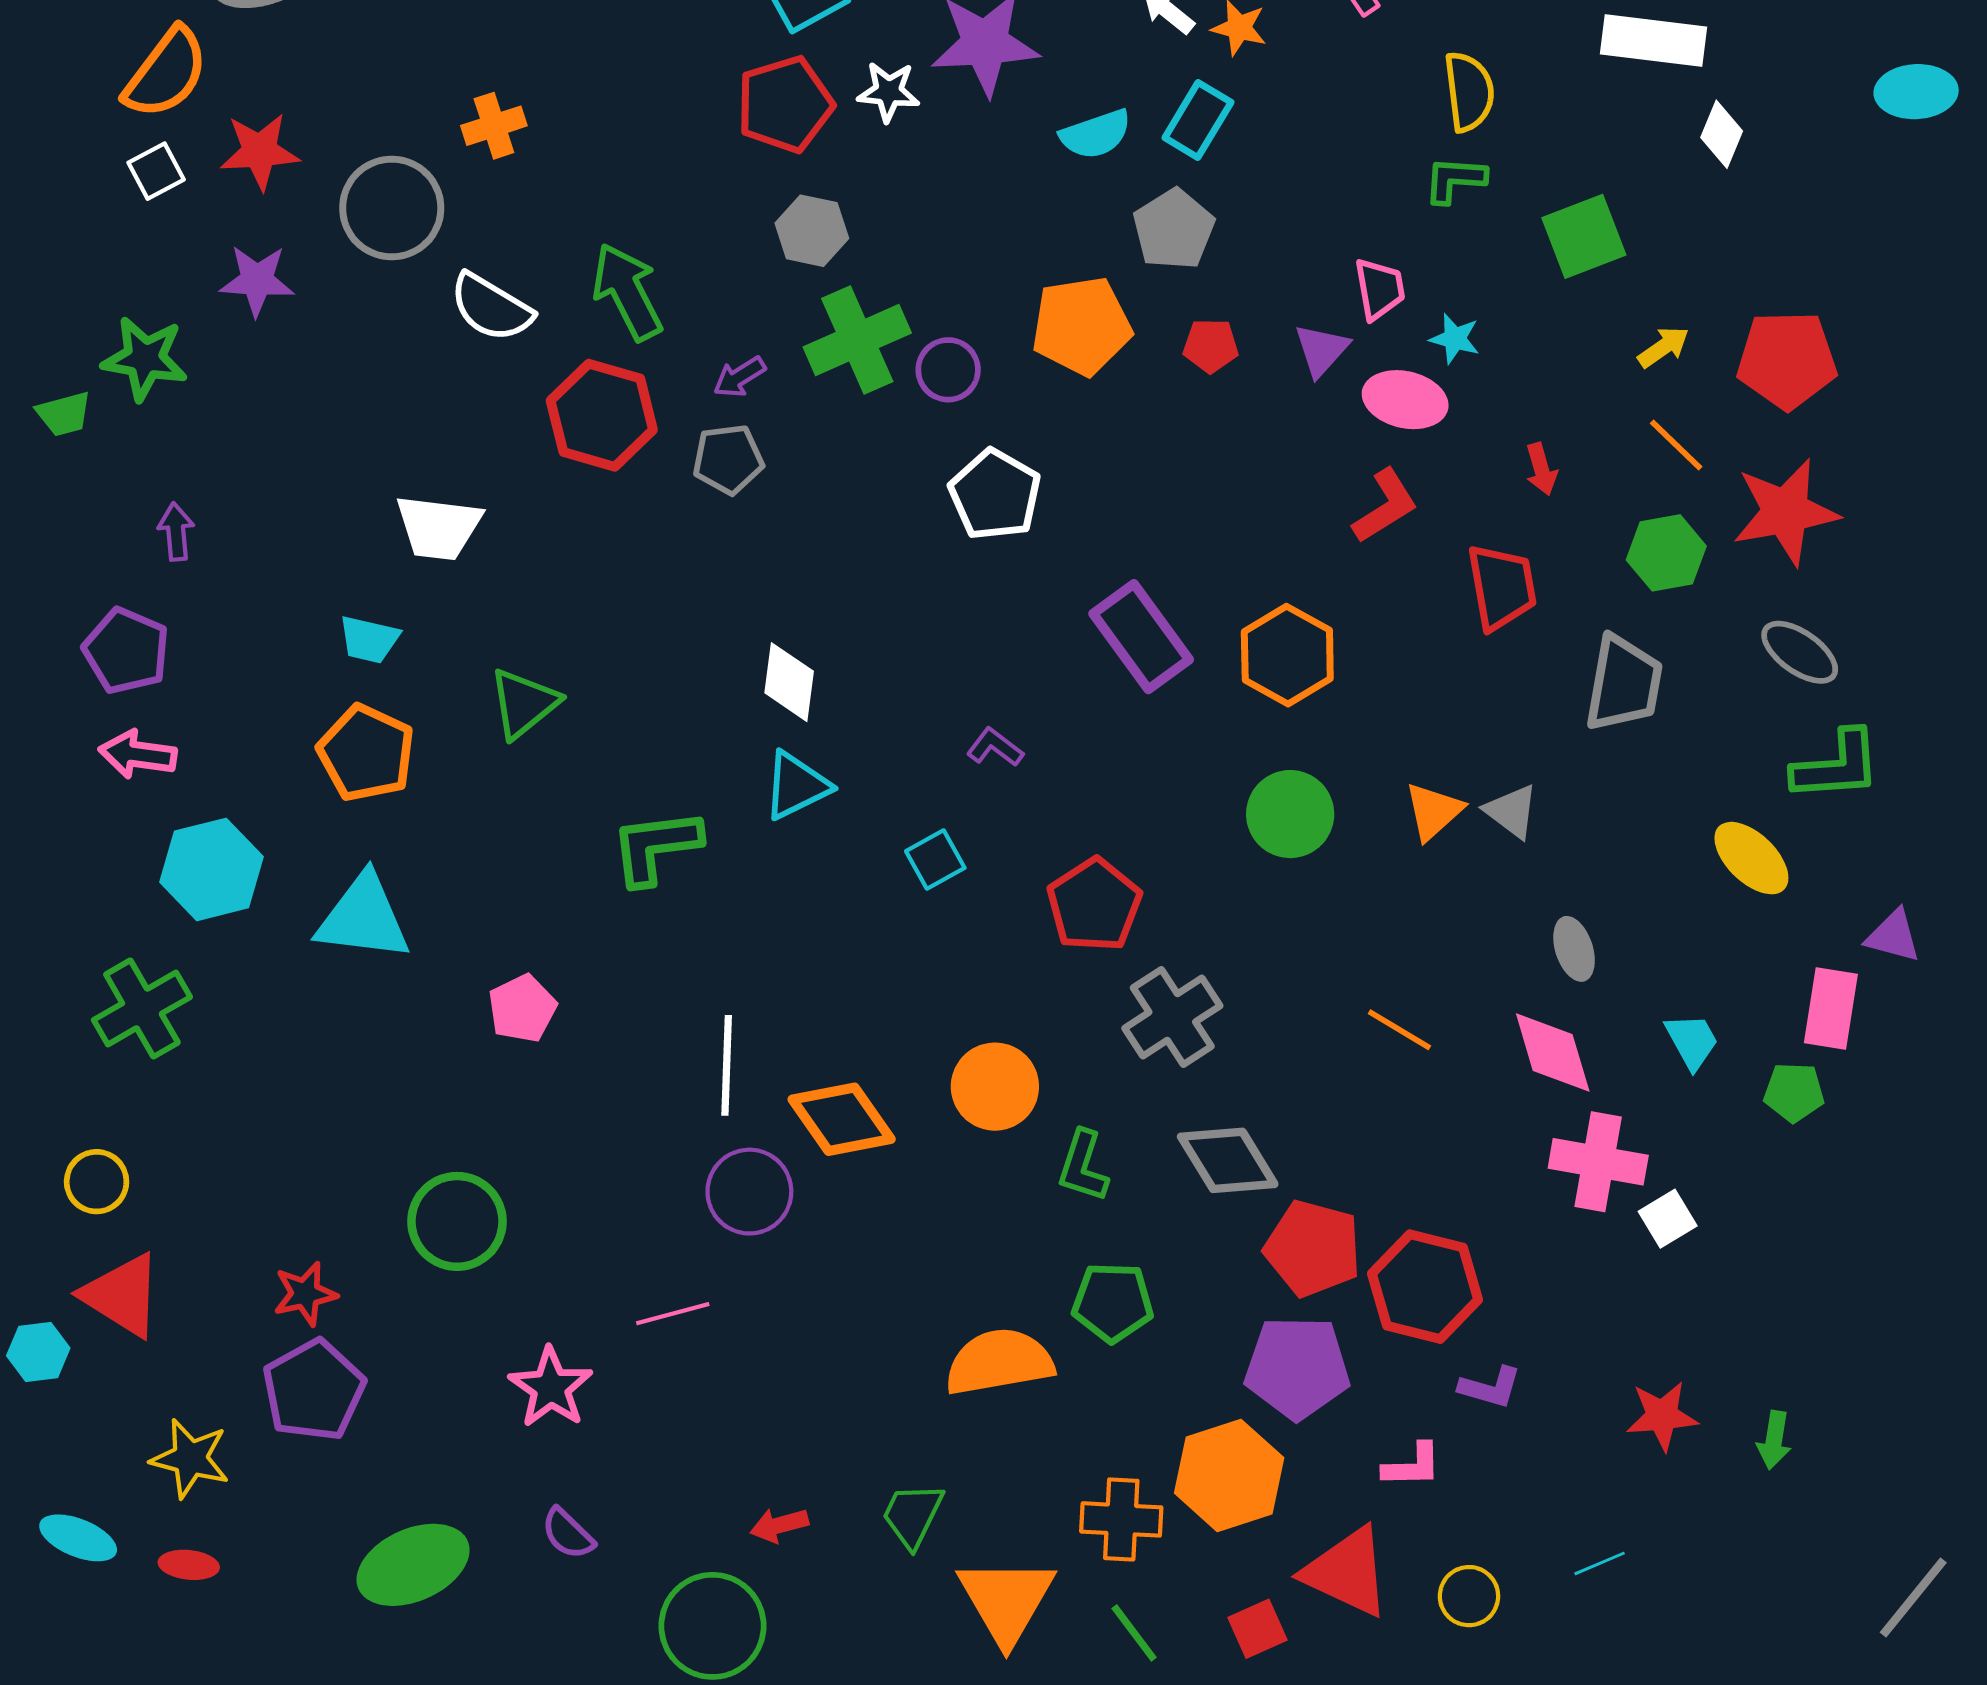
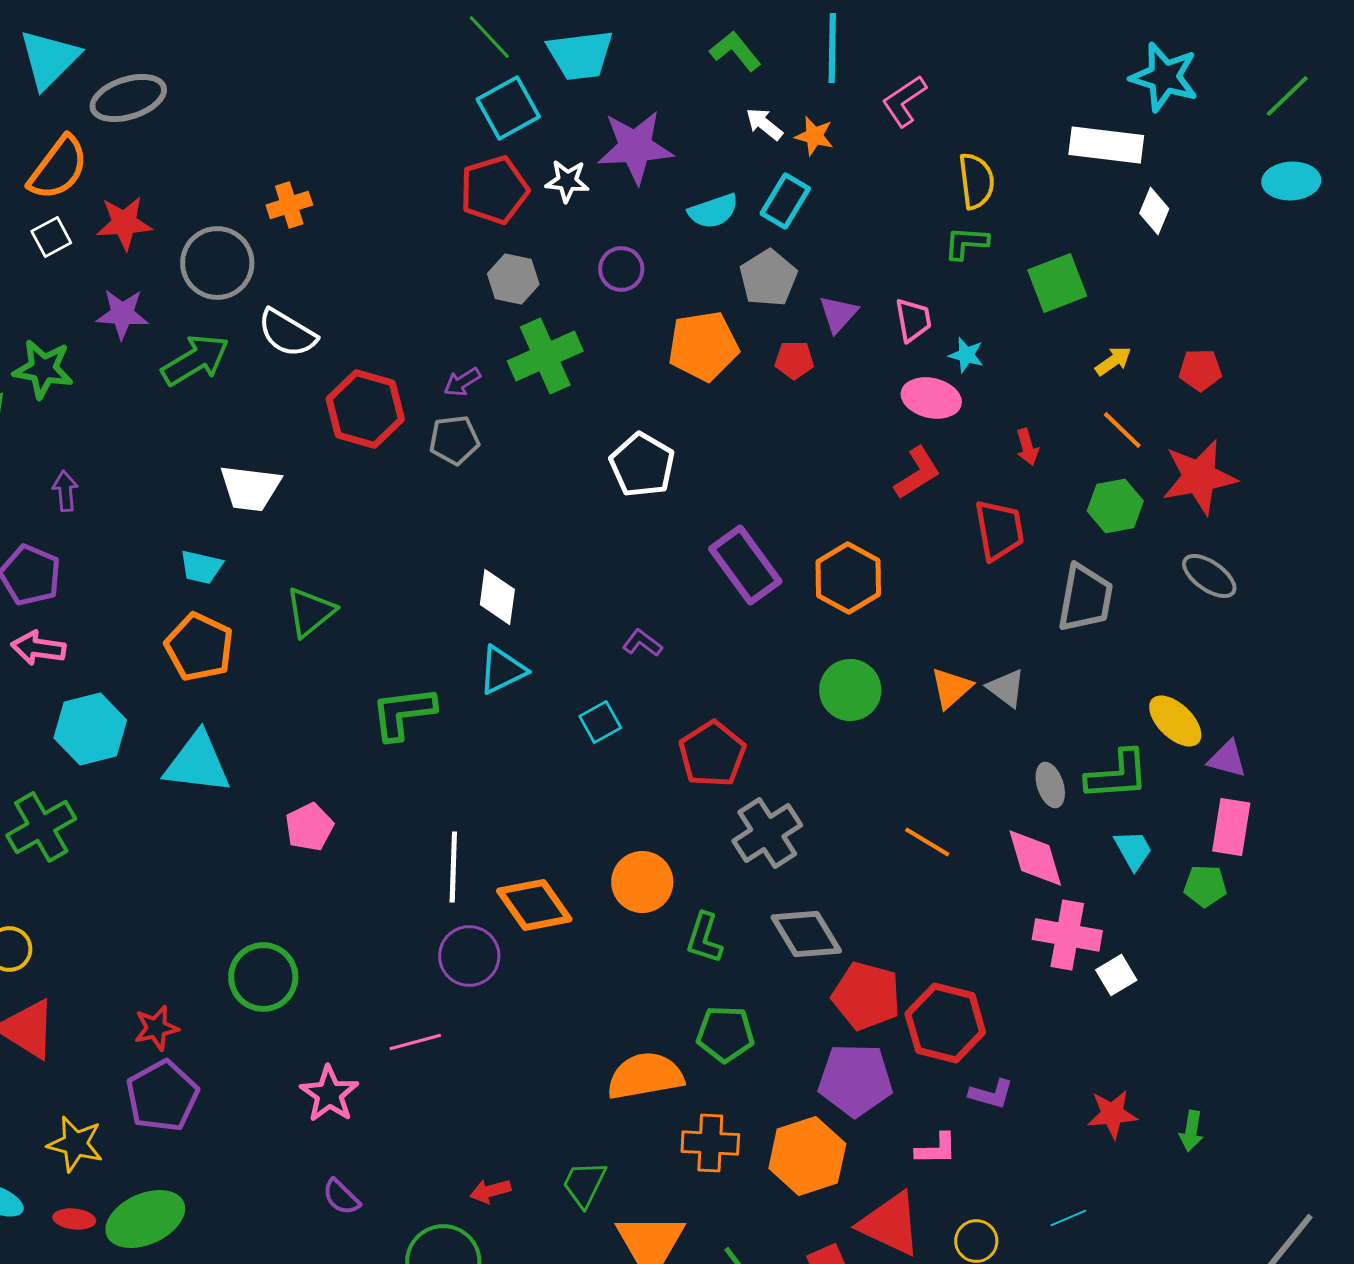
green arrow: (627, 292) -> (195, 360), moved, turned 86
purple triangle: (1321, 350) -> (838, 314), moved
red pentagon: (1787, 360) -> (1200, 370), size x0.6
purple circle: (948, 370) -> (621, 269), moved
green L-shape: (1837, 766) -> (1117, 775), moved
purple triangle: (1893, 936) -> (1227, 759), moved
orange cross: (1121, 1519) -> (710, 1143), moved
green ellipse: (413, 1565) -> (145, 1219), moved

